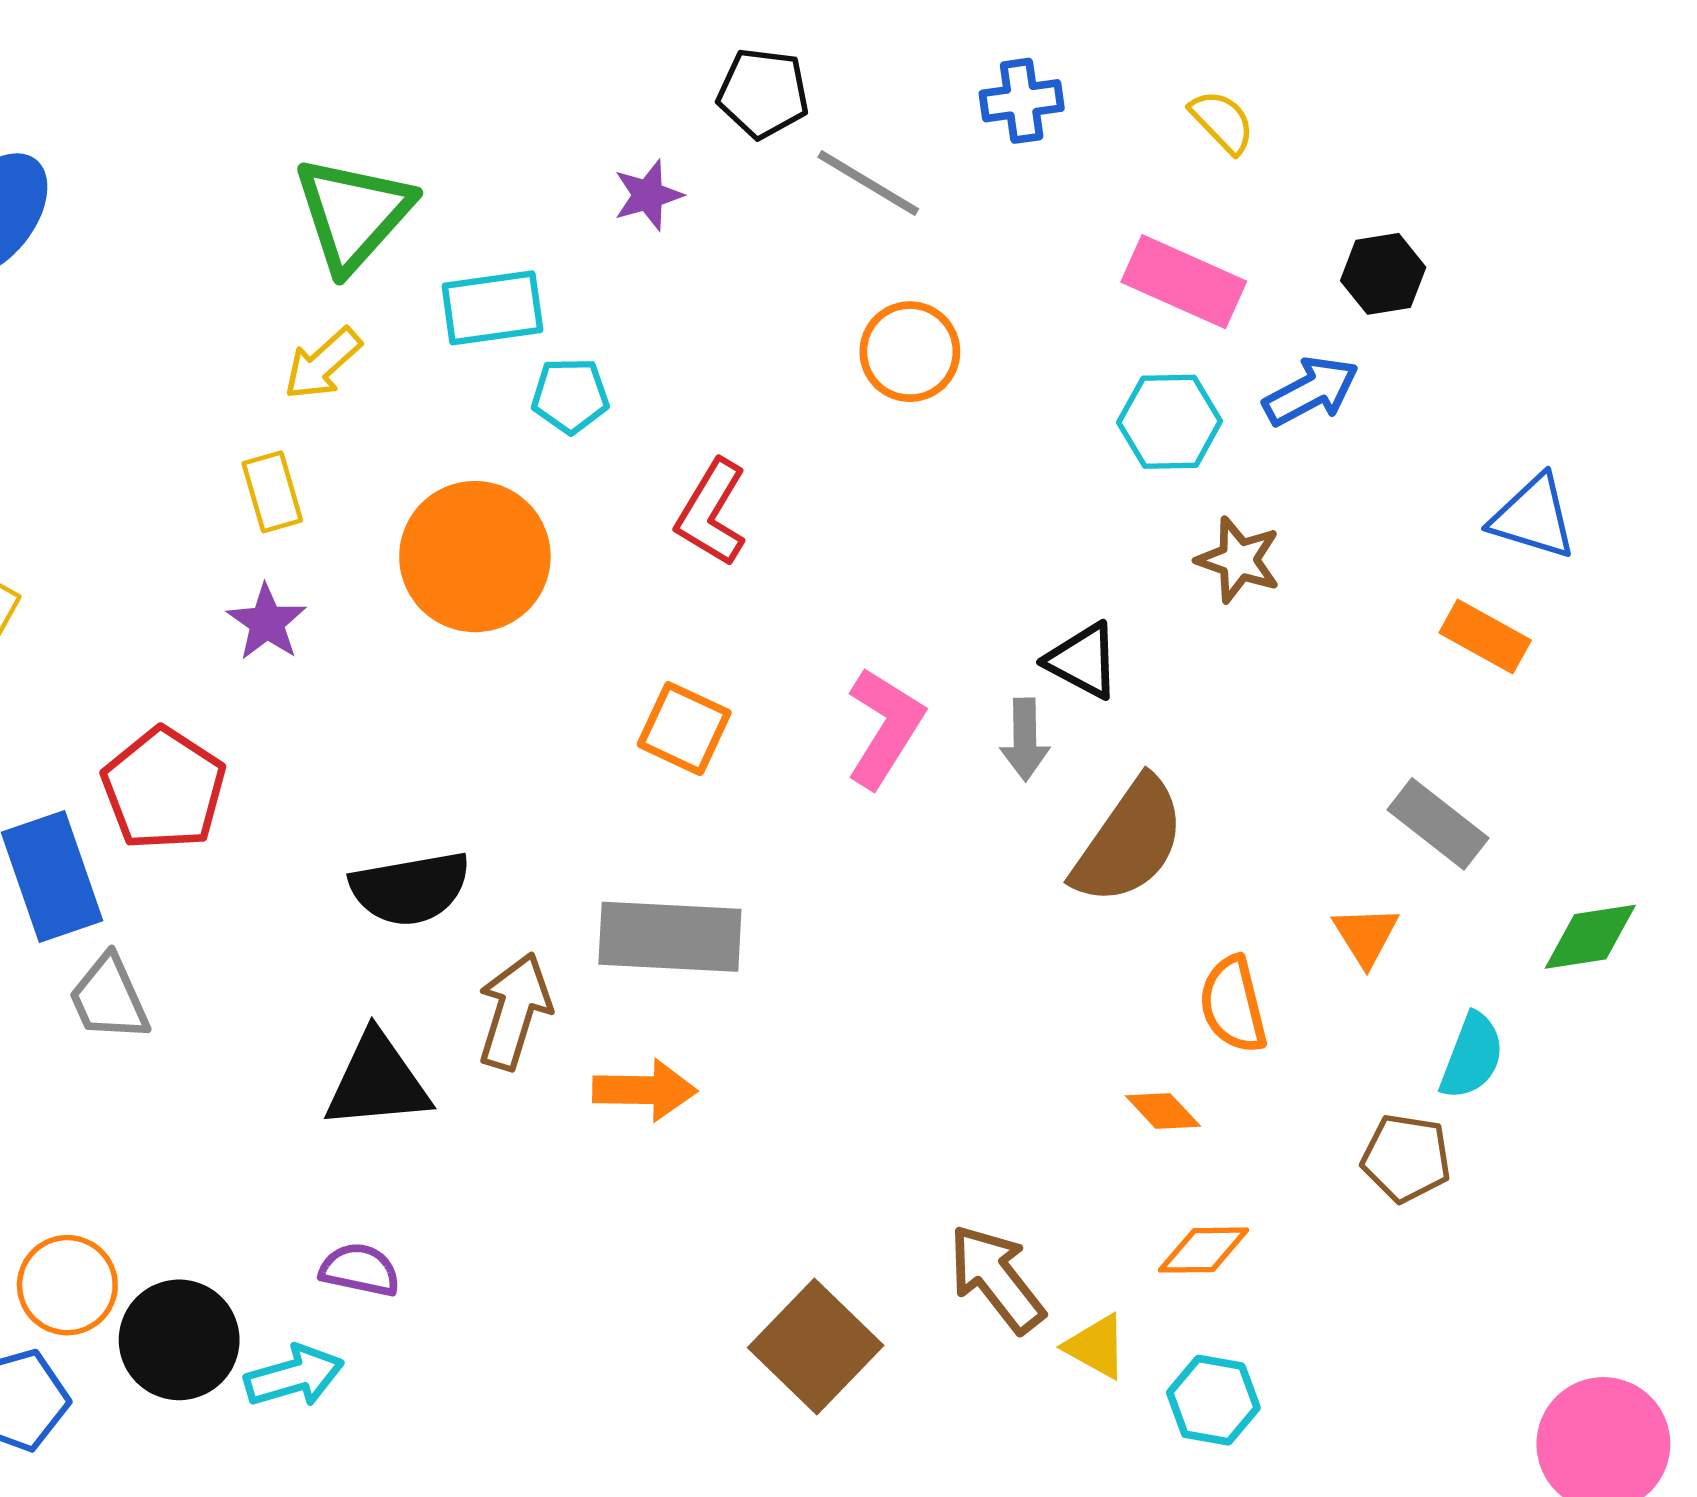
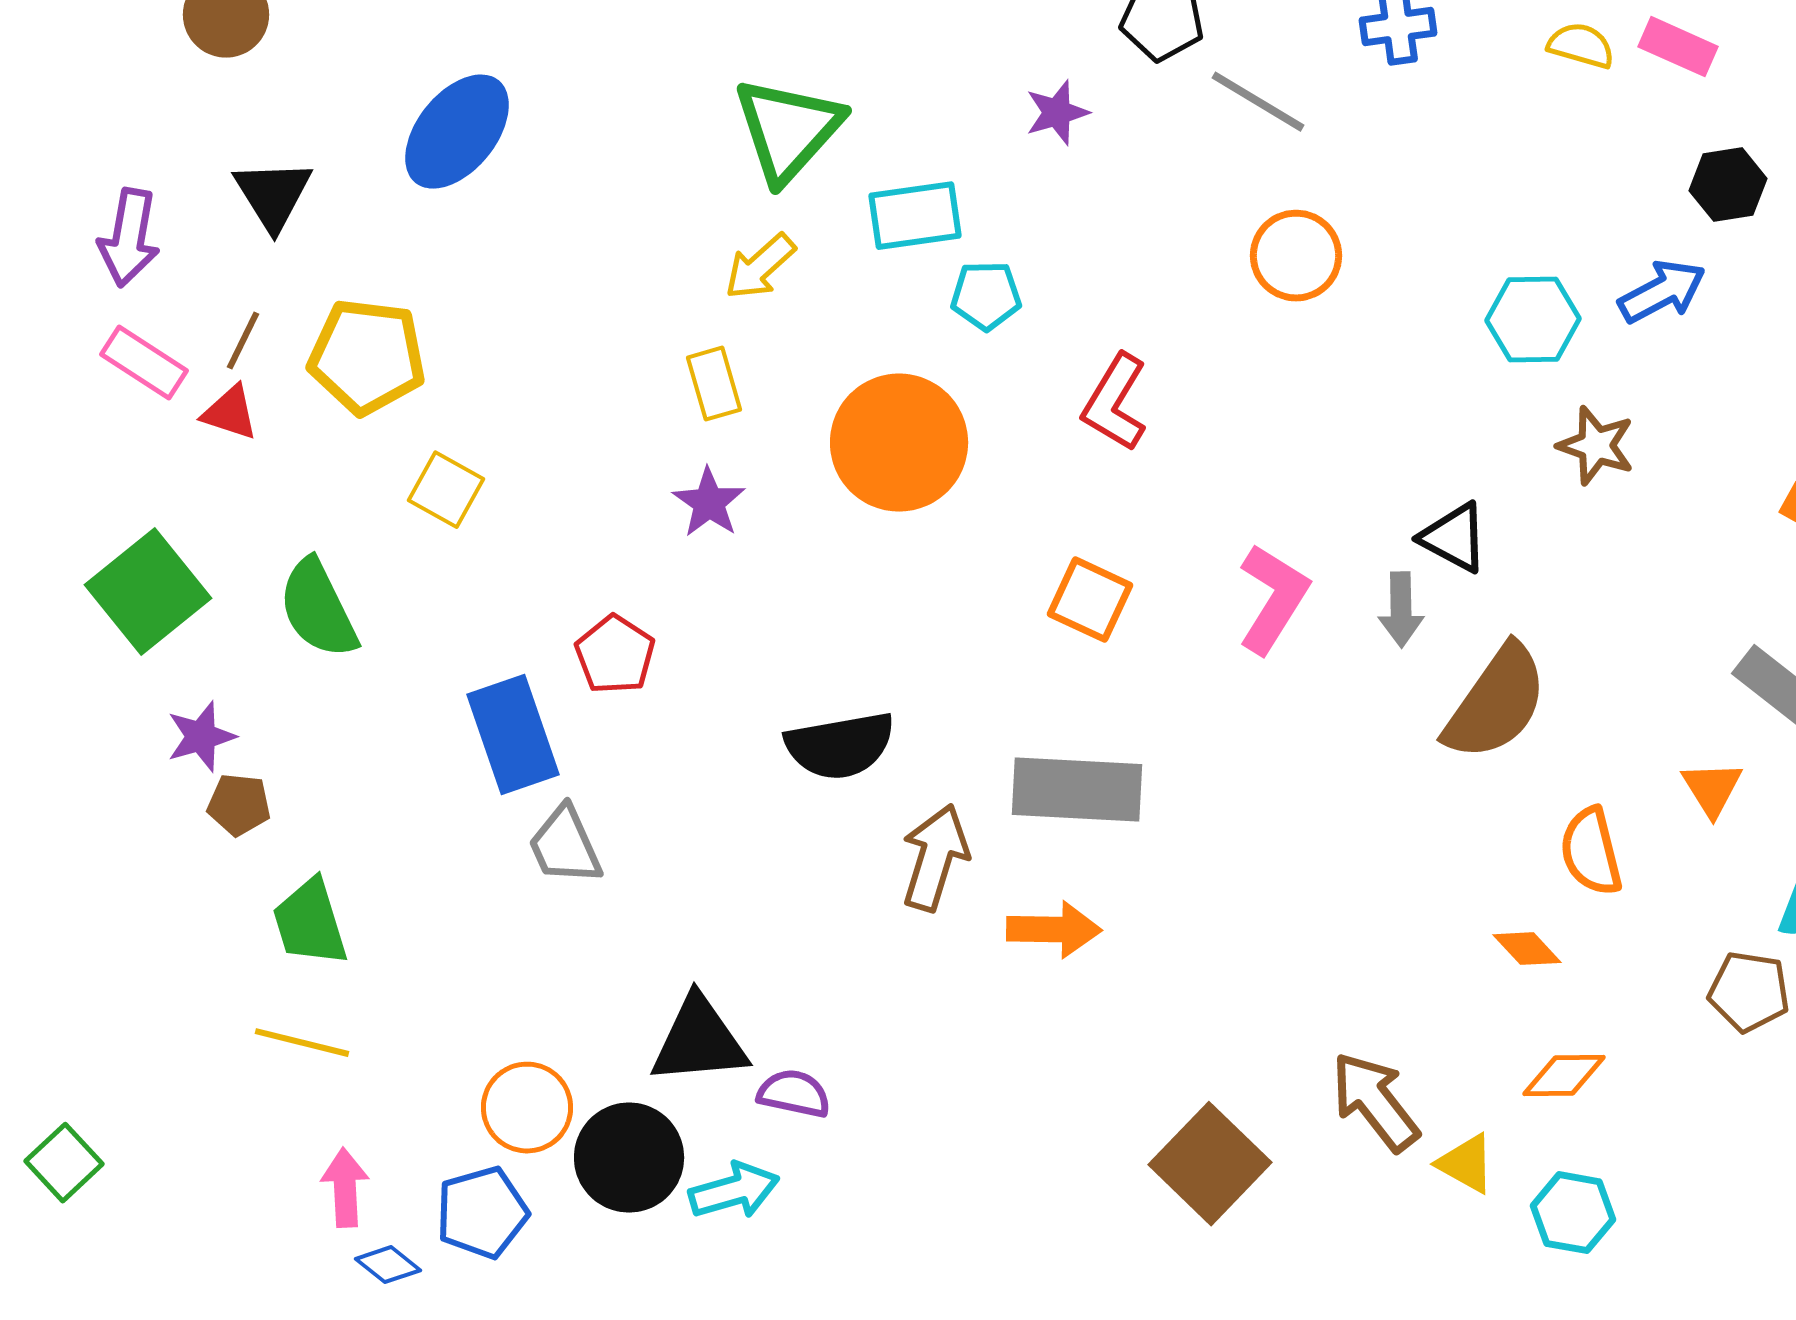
yellow semicircle: (1222, 122) -> (1581, 46), turned -30
pink rectangle: (1184, 282) -> (1678, 47), moved, size x0.7
red pentagon: (164, 789) -> (615, 655), size x0.7
black triangle: (377, 1081) -> (699, 1041), moved

